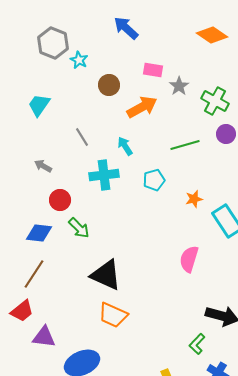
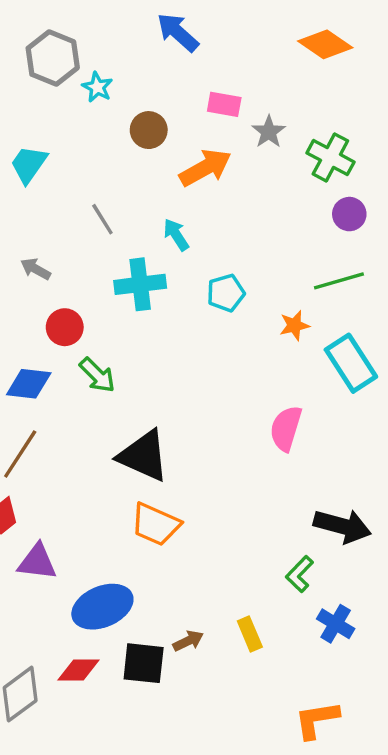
green line: (185, 145) -> (339, 281), moved

